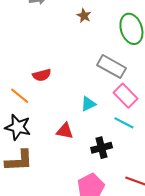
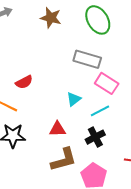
brown star: (84, 16) -> (51, 18), size x1.5
cyan line: (124, 123) -> (100, 111), moved, turned -42
brown L-shape: (19, 161) -> (64, 160), moved

